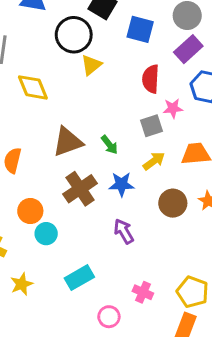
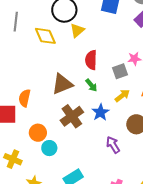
red semicircle: (151, 79) -> (91, 60), moved
yellow diamond: (33, 87) -> (45, 36), moved
blue star: (121, 184) -> (100, 112), turned -30
purple arrow: (124, 231) -> (113, 145), moved

